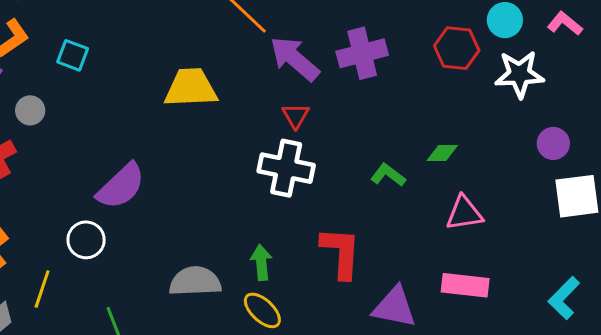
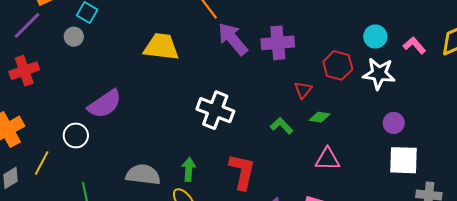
red hexagon: (457, 48) -> (338, 65), moved
gray circle: (30, 110) -> (74, 37), moved
red triangle: (296, 116) -> (303, 90), moved

